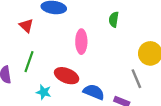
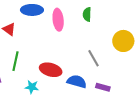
pink ellipse: (81, 42) -> (58, 20), moved
gray line: (136, 79) -> (93, 58), moved

